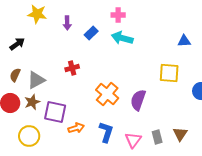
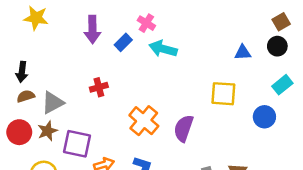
yellow star: (37, 14) -> (36, 18), moved
pink cross: (118, 15) -> (146, 23), moved, turned 32
purple arrow: (67, 23) -> (92, 29), size x1.5
black arrow: (17, 44) -> (22, 72), moved, turned 133
brown semicircle: (15, 75) -> (26, 96), turned 48

